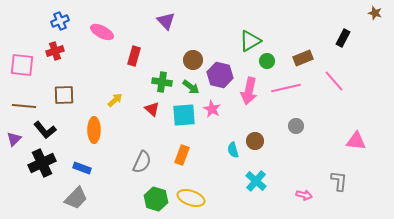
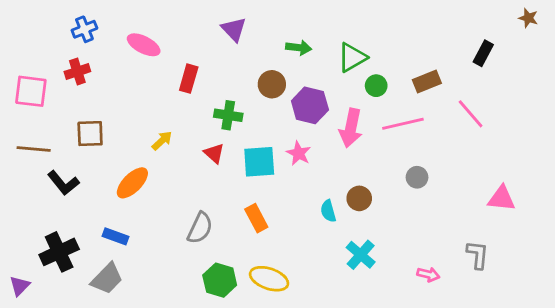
green arrow: (191, 87) -> (299, 48), moved, turned -30
orange ellipse: (94, 130) -> (132, 183), turned 45
purple triangle: (14, 139) -> (20, 286), moved
orange rectangle: (182, 155) -> (256, 218), turned -48
black cross: (42, 163) -> (59, 252), moved

